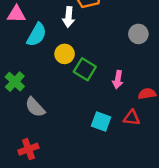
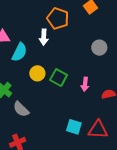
yellow circle: (65, 54) -> (37, 73), moved
red triangle: (132, 118) -> (98, 130), moved, size x1.5
cyan square: (101, 121) -> (74, 127), moved

